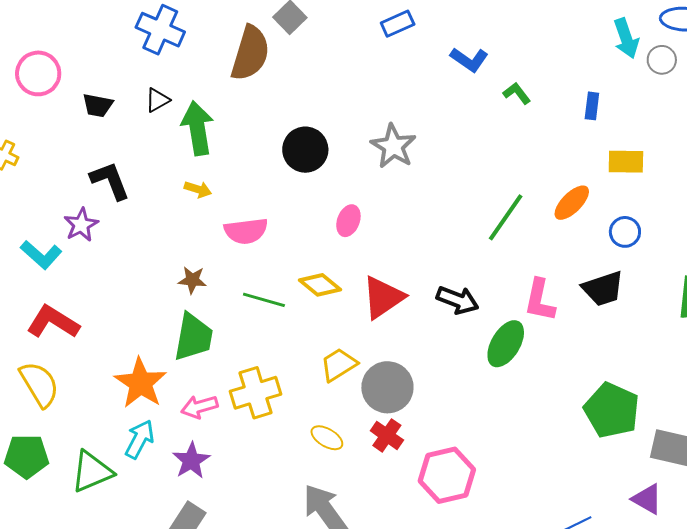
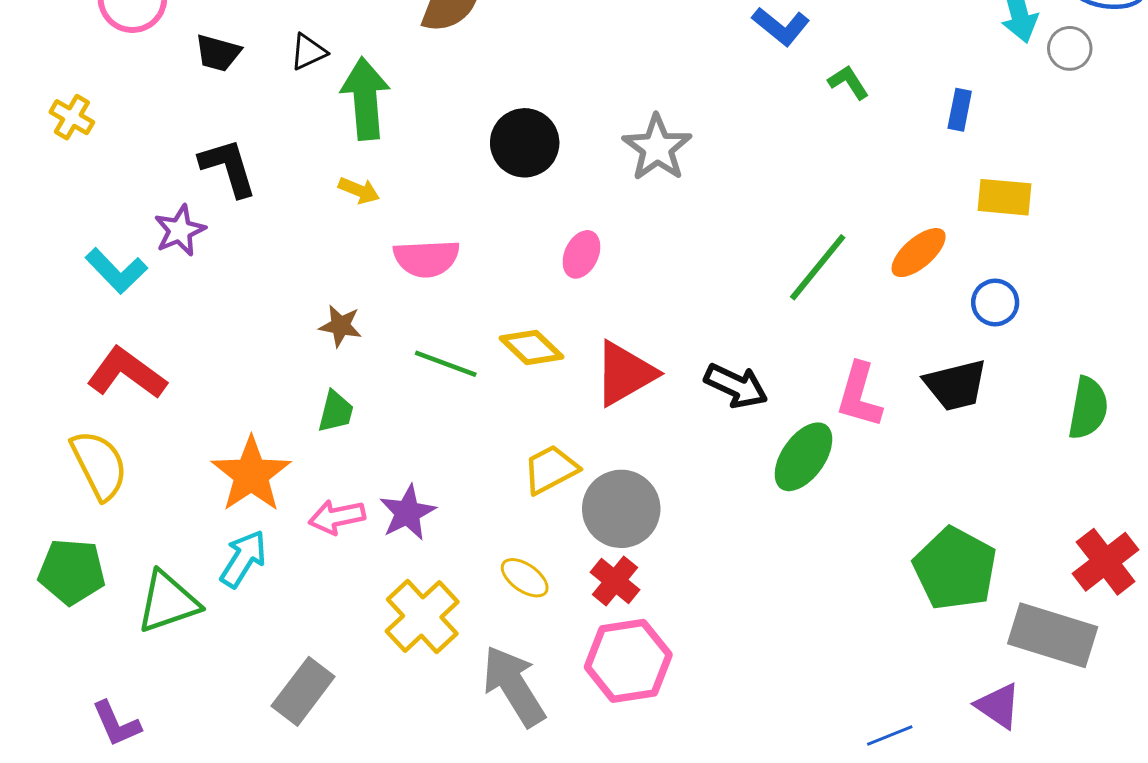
green trapezoid: (193, 337) -> (336, 412), size x0.6
yellow cross: (256, 393) -> (422, 616), moved, turned -30
purple star: (191, 461) -> (408, 513), moved
pink hexagon: (447, 475) -> (628, 661), moved

